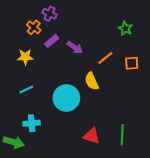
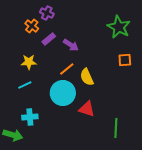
green star: (125, 28) -> (119, 27), size x1.6
yellow star: (25, 57) -> (29, 62), moved
orange line: (105, 58) -> (67, 69), moved
red triangle: (92, 136) -> (87, 109), moved

